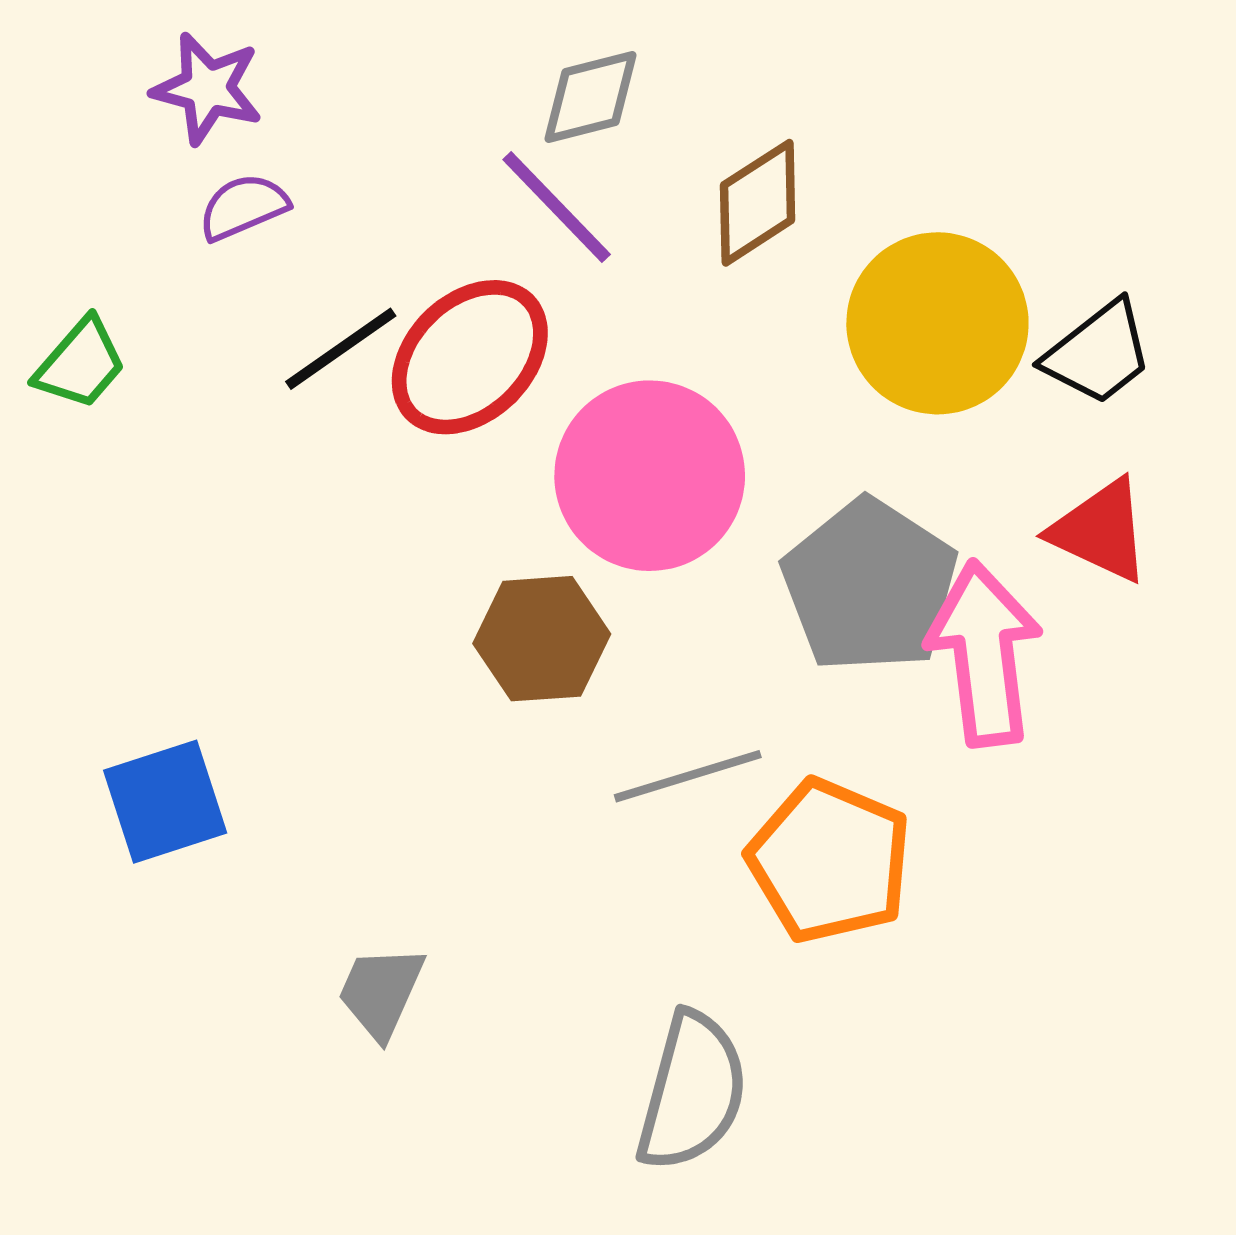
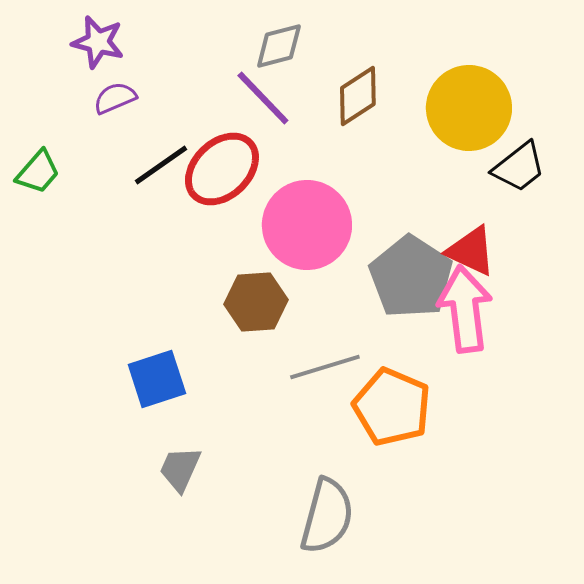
yellow circle: (937, 323) -> (469, 108), moved
red triangle: (1100, 531) -> (471, 251), moved
blue square: (165, 802) -> (157, 379), moved

